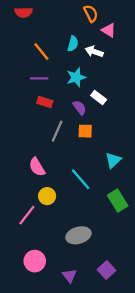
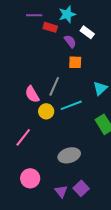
red rectangle: (45, 102) -> (50, 27), moved
gray line: (57, 131) -> (54, 86), moved
cyan line: (81, 179) -> (71, 105), turned -70
yellow circle: (47, 196) -> (46, 111), moved
purple square: (106, 270) -> (81, 188), moved

